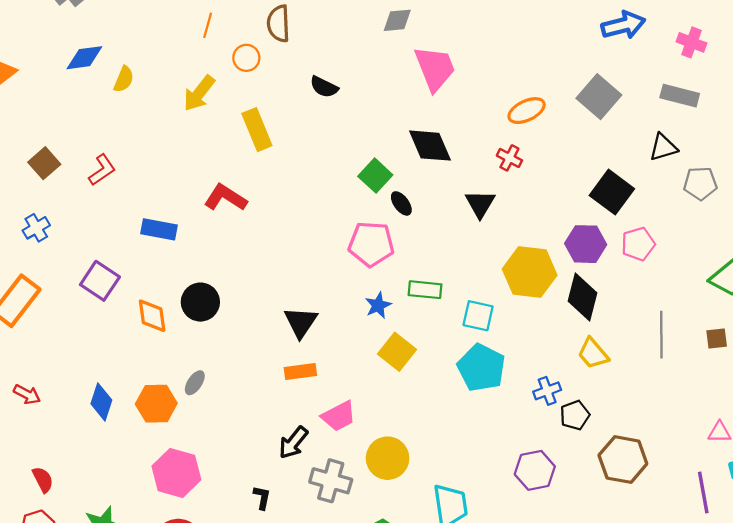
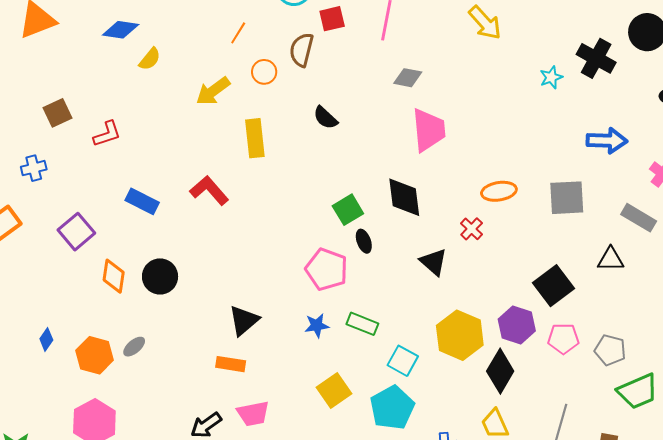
gray square: (599, 97) -> (567, 198), turned 30
gray pentagon: (700, 183) -> (610, 350), moved
black triangle: (480, 204) -> (434, 262), turned -36
yellow square: (397, 352) -> (334, 390), moved
blue diamond: (101, 402) -> (46, 339), size x0.7

